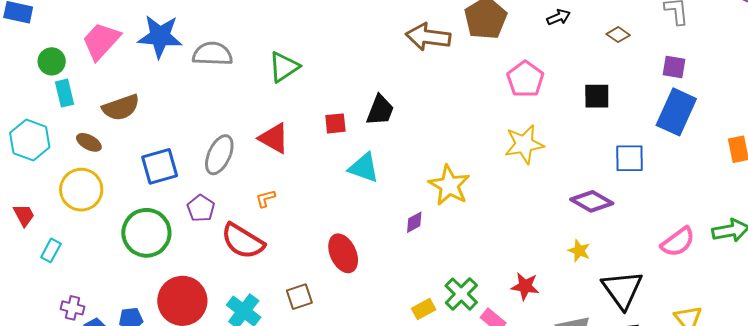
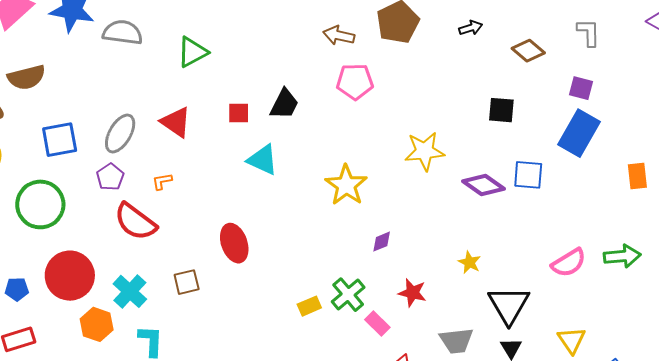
brown diamond: (618, 35) -> (528, 51), size x1.4
brown arrow: (428, 37) -> (339, 35), size x0.7
pink pentagon: (525, 79) -> (355, 82), moved, turned 30
purple diamond: (592, 201) -> (483, 185), moved
purple pentagon: (201, 208) -> (110, 177), moved
purple diamond: (414, 222) -> (382, 242), moved

